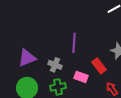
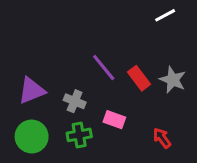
purple line: (74, 43) -> (104, 67), turned -42
red rectangle: (99, 66) -> (139, 78), moved

